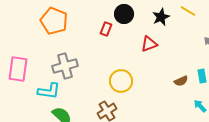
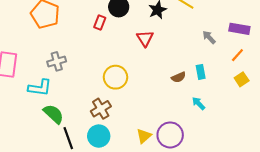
red triangle: (149, 44) -> (145, 38), turned -42
gray cross: (65, 66) -> (57, 61), size x0.7

